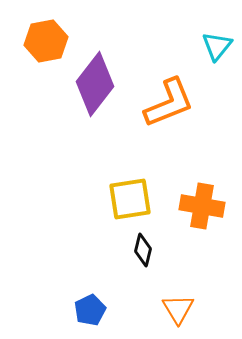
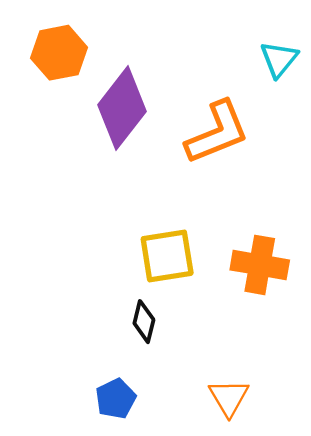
black diamond: (143, 250) -> (144, 322), moved

